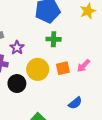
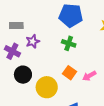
orange square: (63, 68) -> (69, 73), turned 32
yellow circle: (38, 69) -> (47, 87), moved

